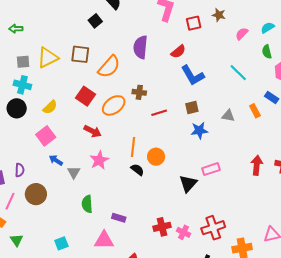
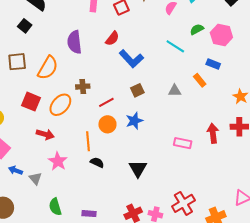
green semicircle: (267, 52) -> (197, 29), moved, turned 88
blue star: (199, 130) -> (134, 121), moved
orange circle: (156, 157) -> (107, 124), moved
pink rectangle: (211, 169) -> (183, 143), moved, turned 42
black triangle: (188, 184) -> (138, 169), moved

